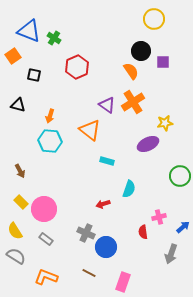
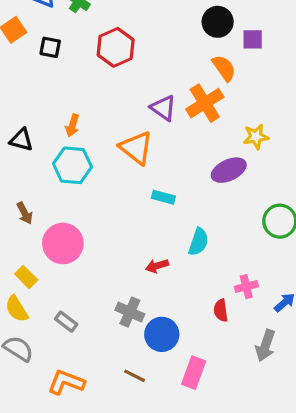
orange semicircle: (131, 71) -> (224, 68), moved
black square: (34, 75) -> (50, 47), moved
black triangle: (18, 105) -> (21, 140), moved
yellow rectangle: (21, 202) -> (26, 277), moved
pink circle: (44, 209) -> (63, 243), moved
pink rectangle: (123, 282) -> (194, 373), moved

